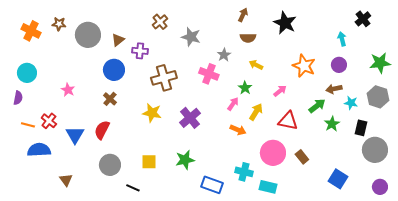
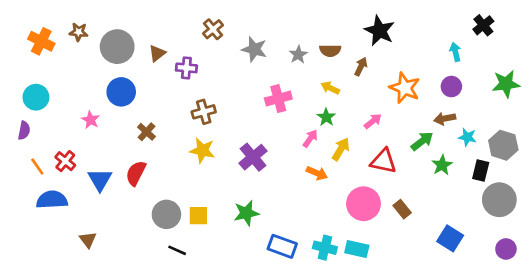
brown arrow: (243, 15) -> (361, 67), moved
gray star: (224, 55) -> (298, 55), moved
yellow arrow: (256, 65) -> (330, 88), moved
blue circle: (114, 70) -> (121, 92), moved
pink cross: (209, 74) -> (278, 99), turned -36
brown cross: (164, 78) -> (204, 112), moved, size x0.7
gray hexagon: (378, 97) -> (503, 145), moved
orange line: (28, 125) -> (37, 166), turned 40
gray circle: (110, 165) -> (166, 214), moved
cyan cross: (244, 172) -> (325, 248), moved

